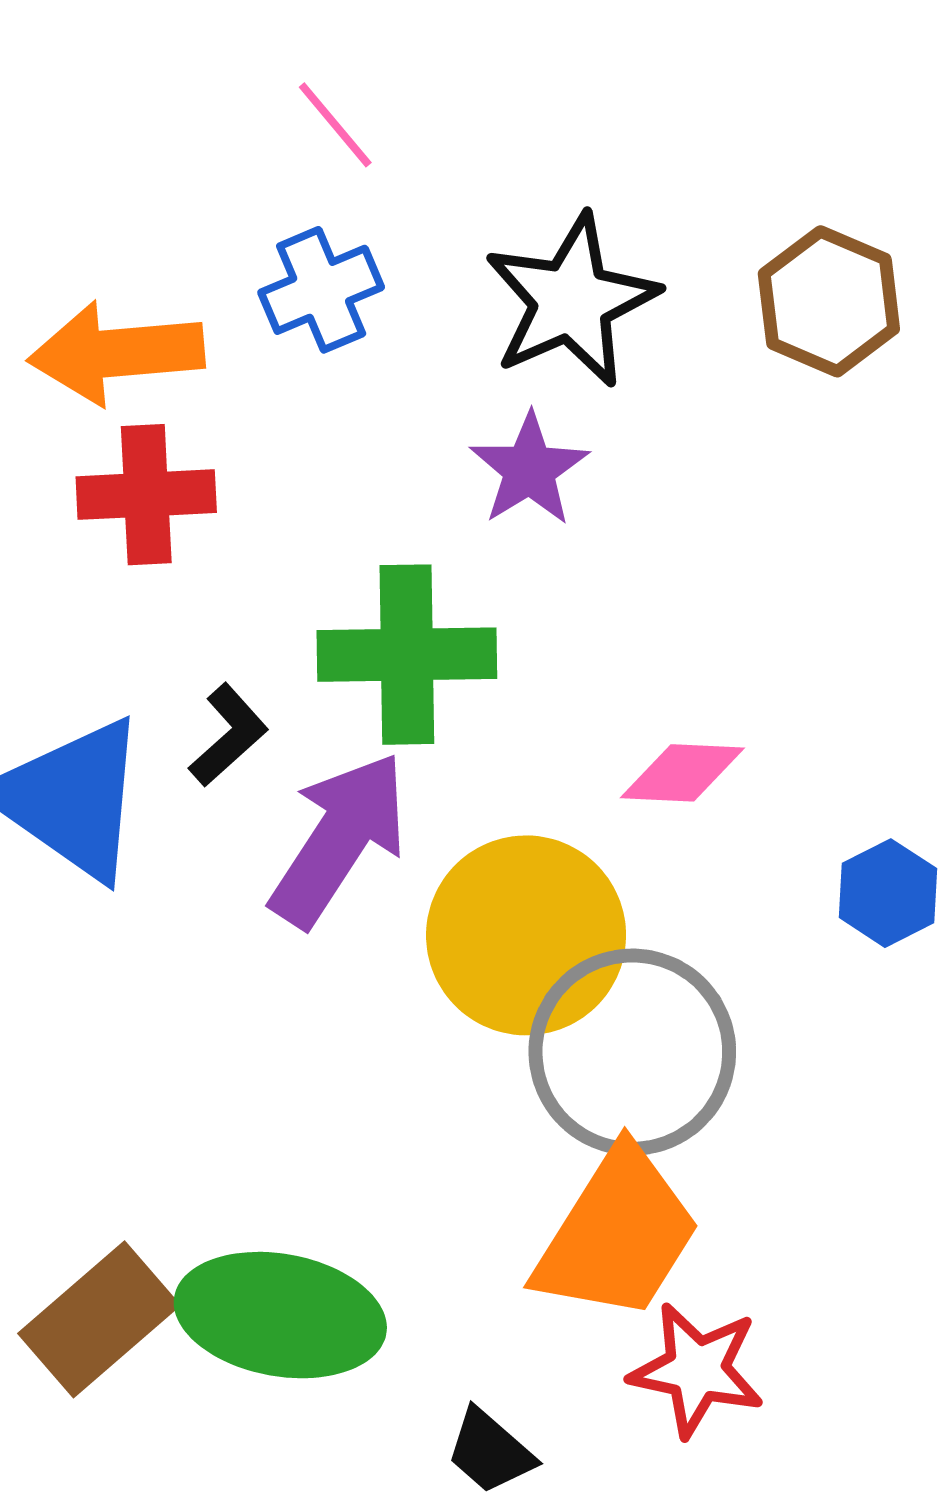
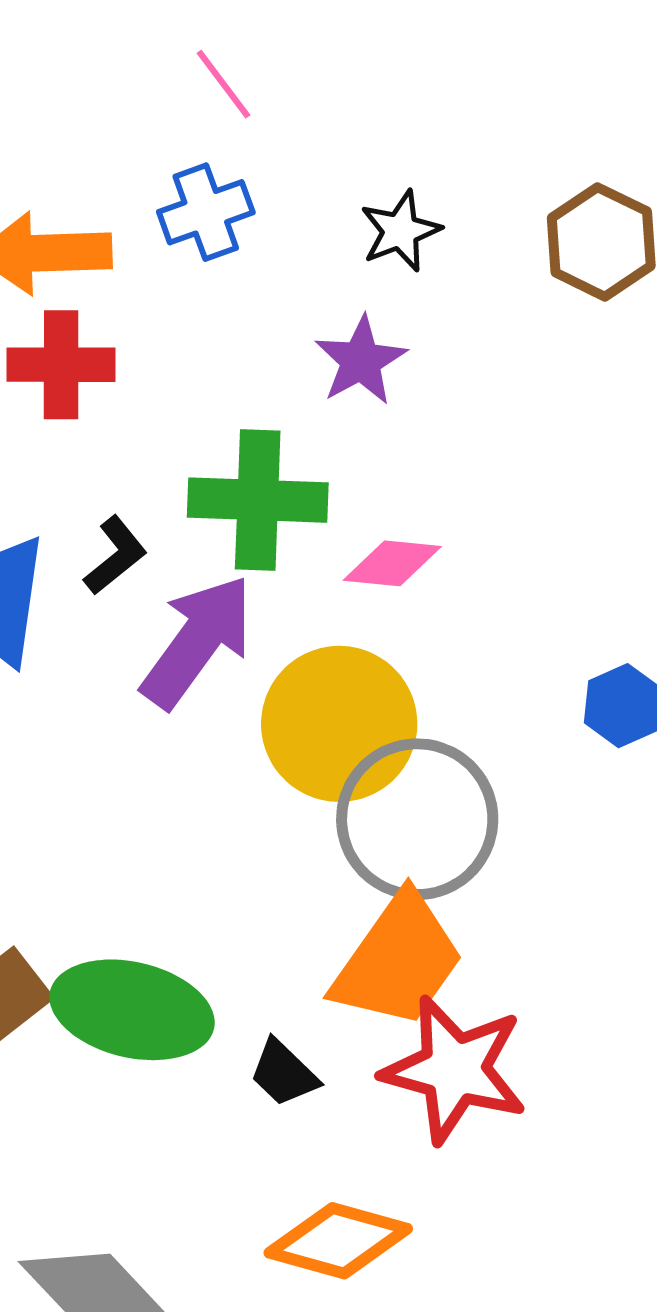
black star: (571, 301) -> (400, 231), size x0.6
pink diamond: (682, 773) -> (392, 563), moved
red star: (697, 1370) -> (455, 1070), size x1.4
black trapezoid: (490, 1451) -> (284, 1073), moved

